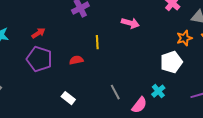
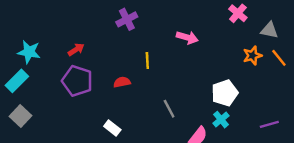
white pentagon: (171, 62) -> (225, 93), moved
gray line: (115, 92) -> (169, 109), moved

